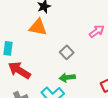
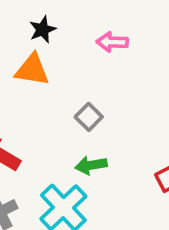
pink arrow: (97, 31) -> (112, 42), moved, turned -140

